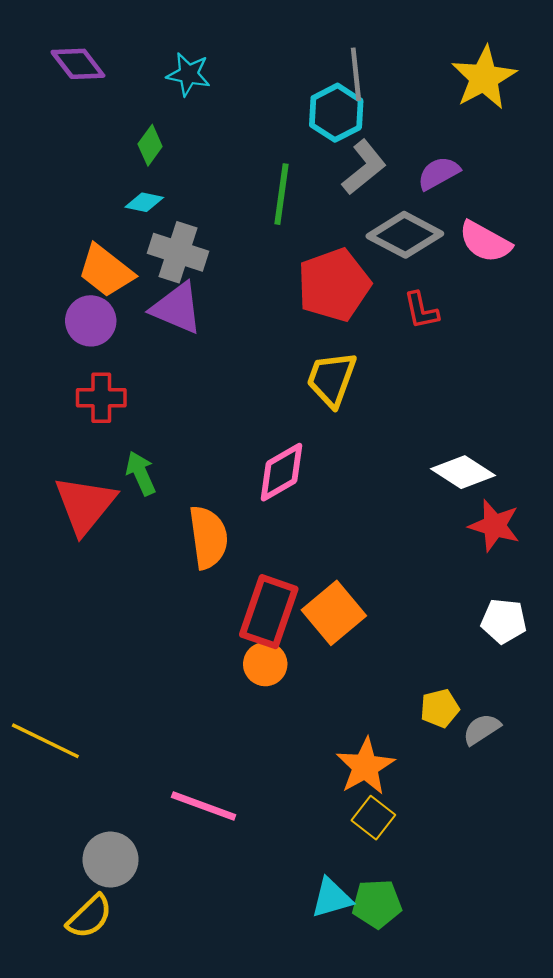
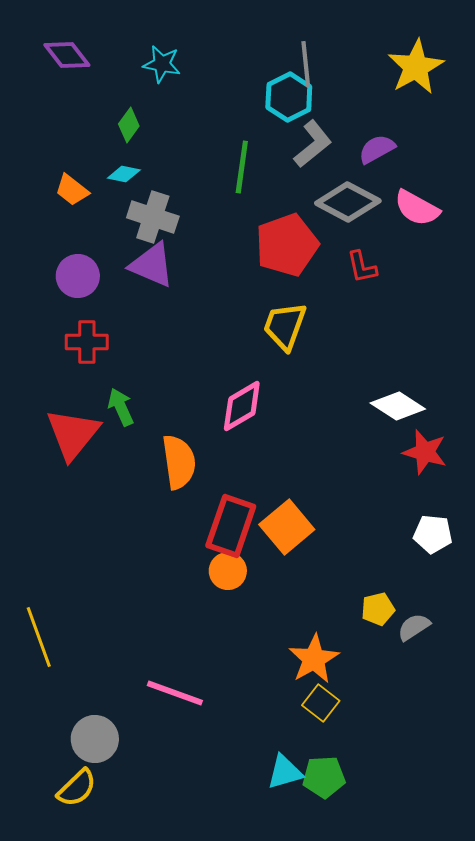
orange trapezoid: (106, 271) -> (72, 190), moved, size x0.7
yellow line: (45, 741) -> (39, 637), turned 44

